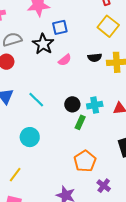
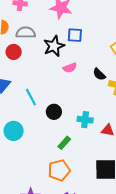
black semicircle: (95, 58) -> (99, 74), turned 32
black circle: (72, 104) -> (54, 112), moved
green rectangle: (80, 122) -> (64, 143), moved

